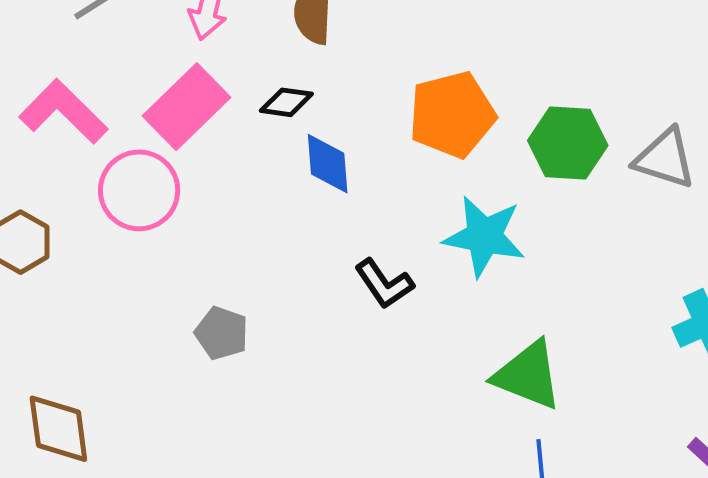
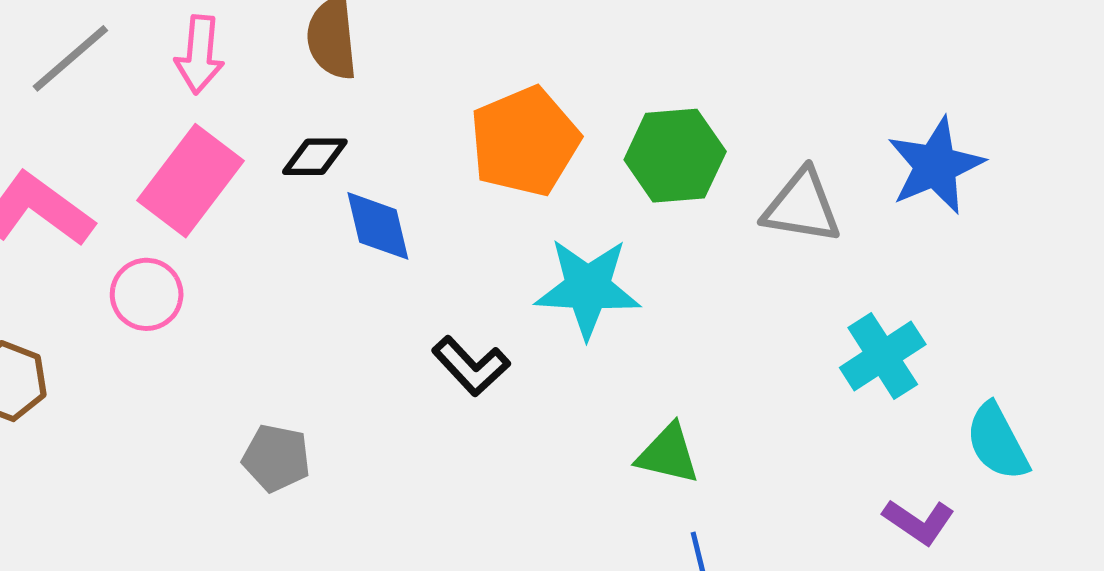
gray triangle: (665, 159) -> (802, 207), moved
pink circle: (139, 190) -> (147, 294), size x0.7
green triangle: (528, 375) -> (668, 454), size x0.7

